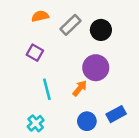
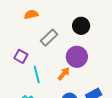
gray rectangle: (70, 25) -> (49, 38), moved
purple square: (35, 53) -> (21, 56), moved

